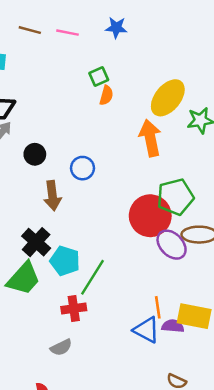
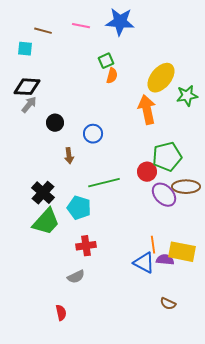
blue star: (116, 28) -> (120, 22), size x1.6
brown line: (30, 30) -> (43, 31), moved
brown arrow: (52, 196) -> (69, 156), size x0.7
red circle: (150, 216) -> (147, 172), size x0.6
black cross: (36, 242) -> (43, 193), moved
green line: (93, 277) -> (104, 183), moved, turned 44

